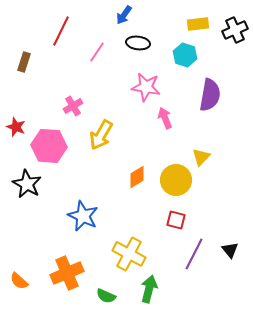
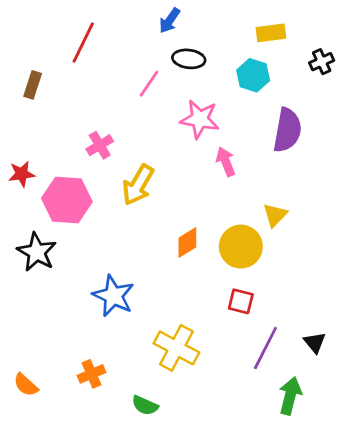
black cross: (235, 30) -> (322, 62), moved, size x0.7
pink line: (97, 52) -> (149, 84), moved
red star: (16, 127) -> (22, 174), turned -30
orange cross: (67, 273) -> (92, 374), size x0.6
green arrow: (149, 289) -> (290, 396), moved

